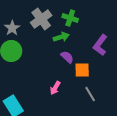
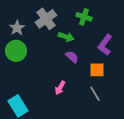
green cross: (70, 18) -> (84, 17), moved
green arrow: (61, 37) -> (66, 37), turned 35
orange square: (82, 70) -> (97, 70), moved

